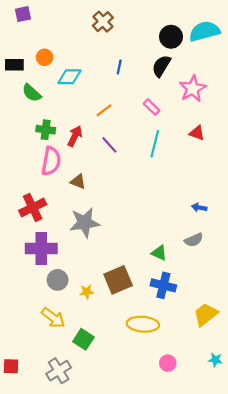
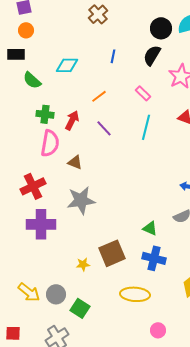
orange circle: (45, 57) -> (26, 30), moved
gray circle: (58, 280) -> (56, 294), moved
yellow arrow: (53, 318) -> (29, 292), moved

